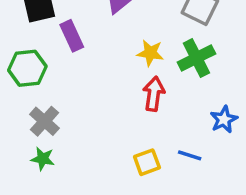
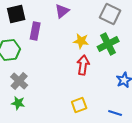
purple rectangle: (72, 36) -> (35, 31), turned 36
blue line: (190, 155) -> (115, 113), moved

